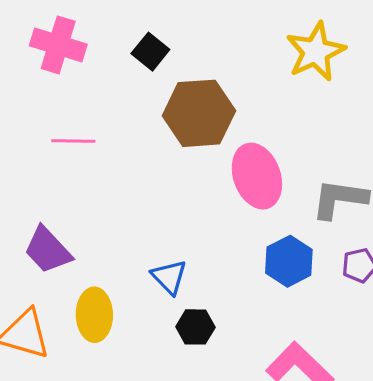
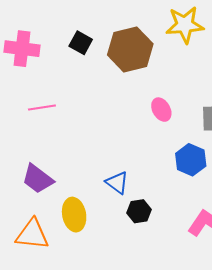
yellow star: (316, 52) -> (185, 25), turned 30
brown hexagon: (199, 113) -> (130, 49), moved
pink ellipse: (257, 176) -> (161, 110), size x0.6

